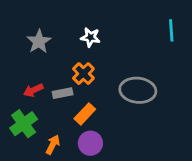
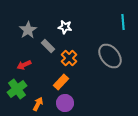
orange cross: (83, 74) -> (69, 58), moved
gray ellipse: (138, 90) -> (110, 56), moved, turned 45
gray rectangle: (63, 93) -> (48, 46), moved, turned 56

